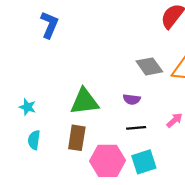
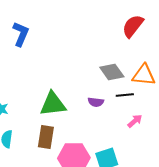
black line: (136, 128) -> (125, 95), moved

